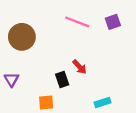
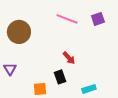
black rectangle: (62, 79) -> (60, 77), moved

